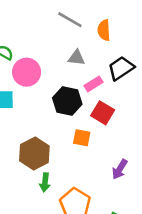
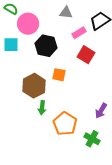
black hexagon: (67, 101) -> (46, 46), moved
orange square: (82, 138) -> (59, 75), moved
purple arrow: (120, 169) -> (101, 111), moved

